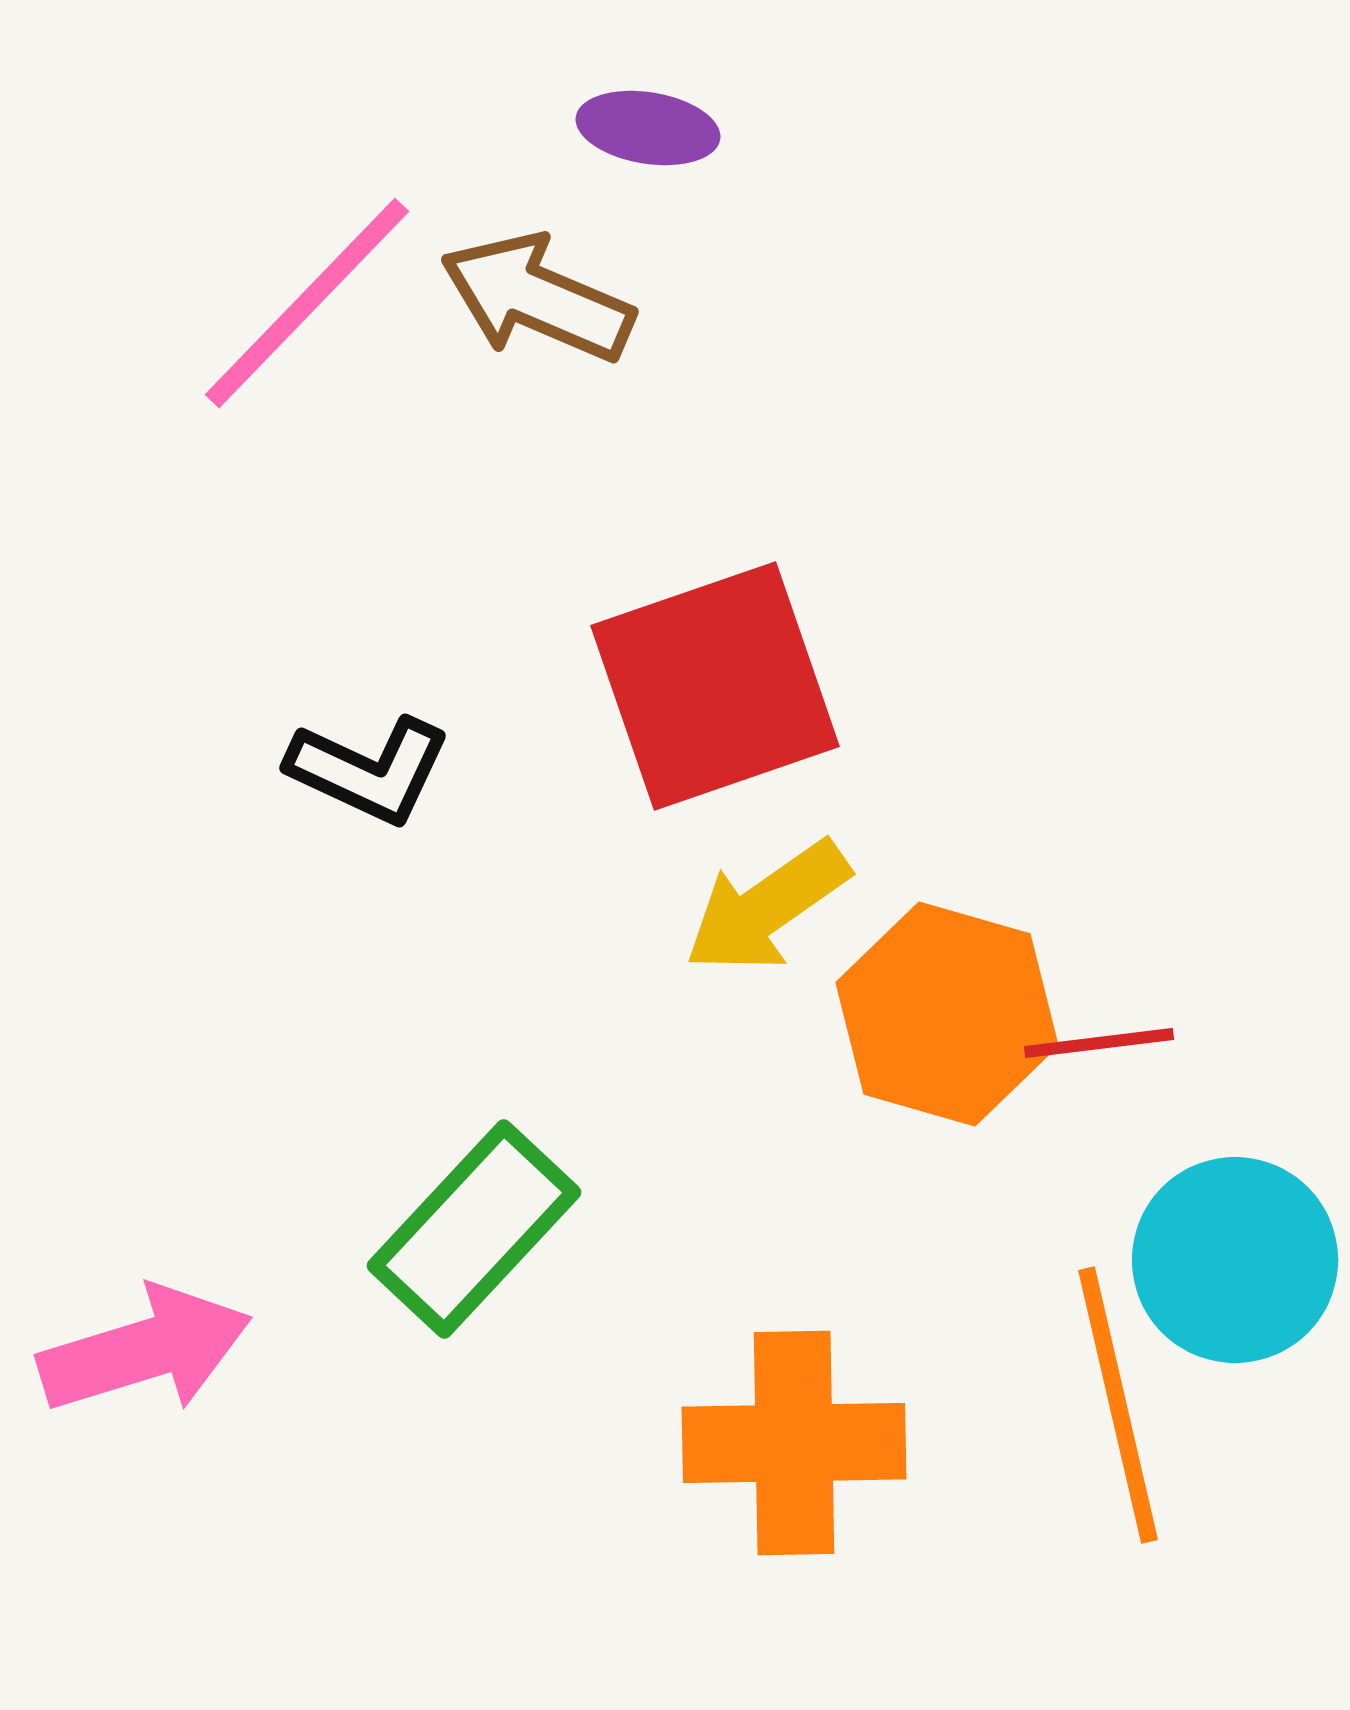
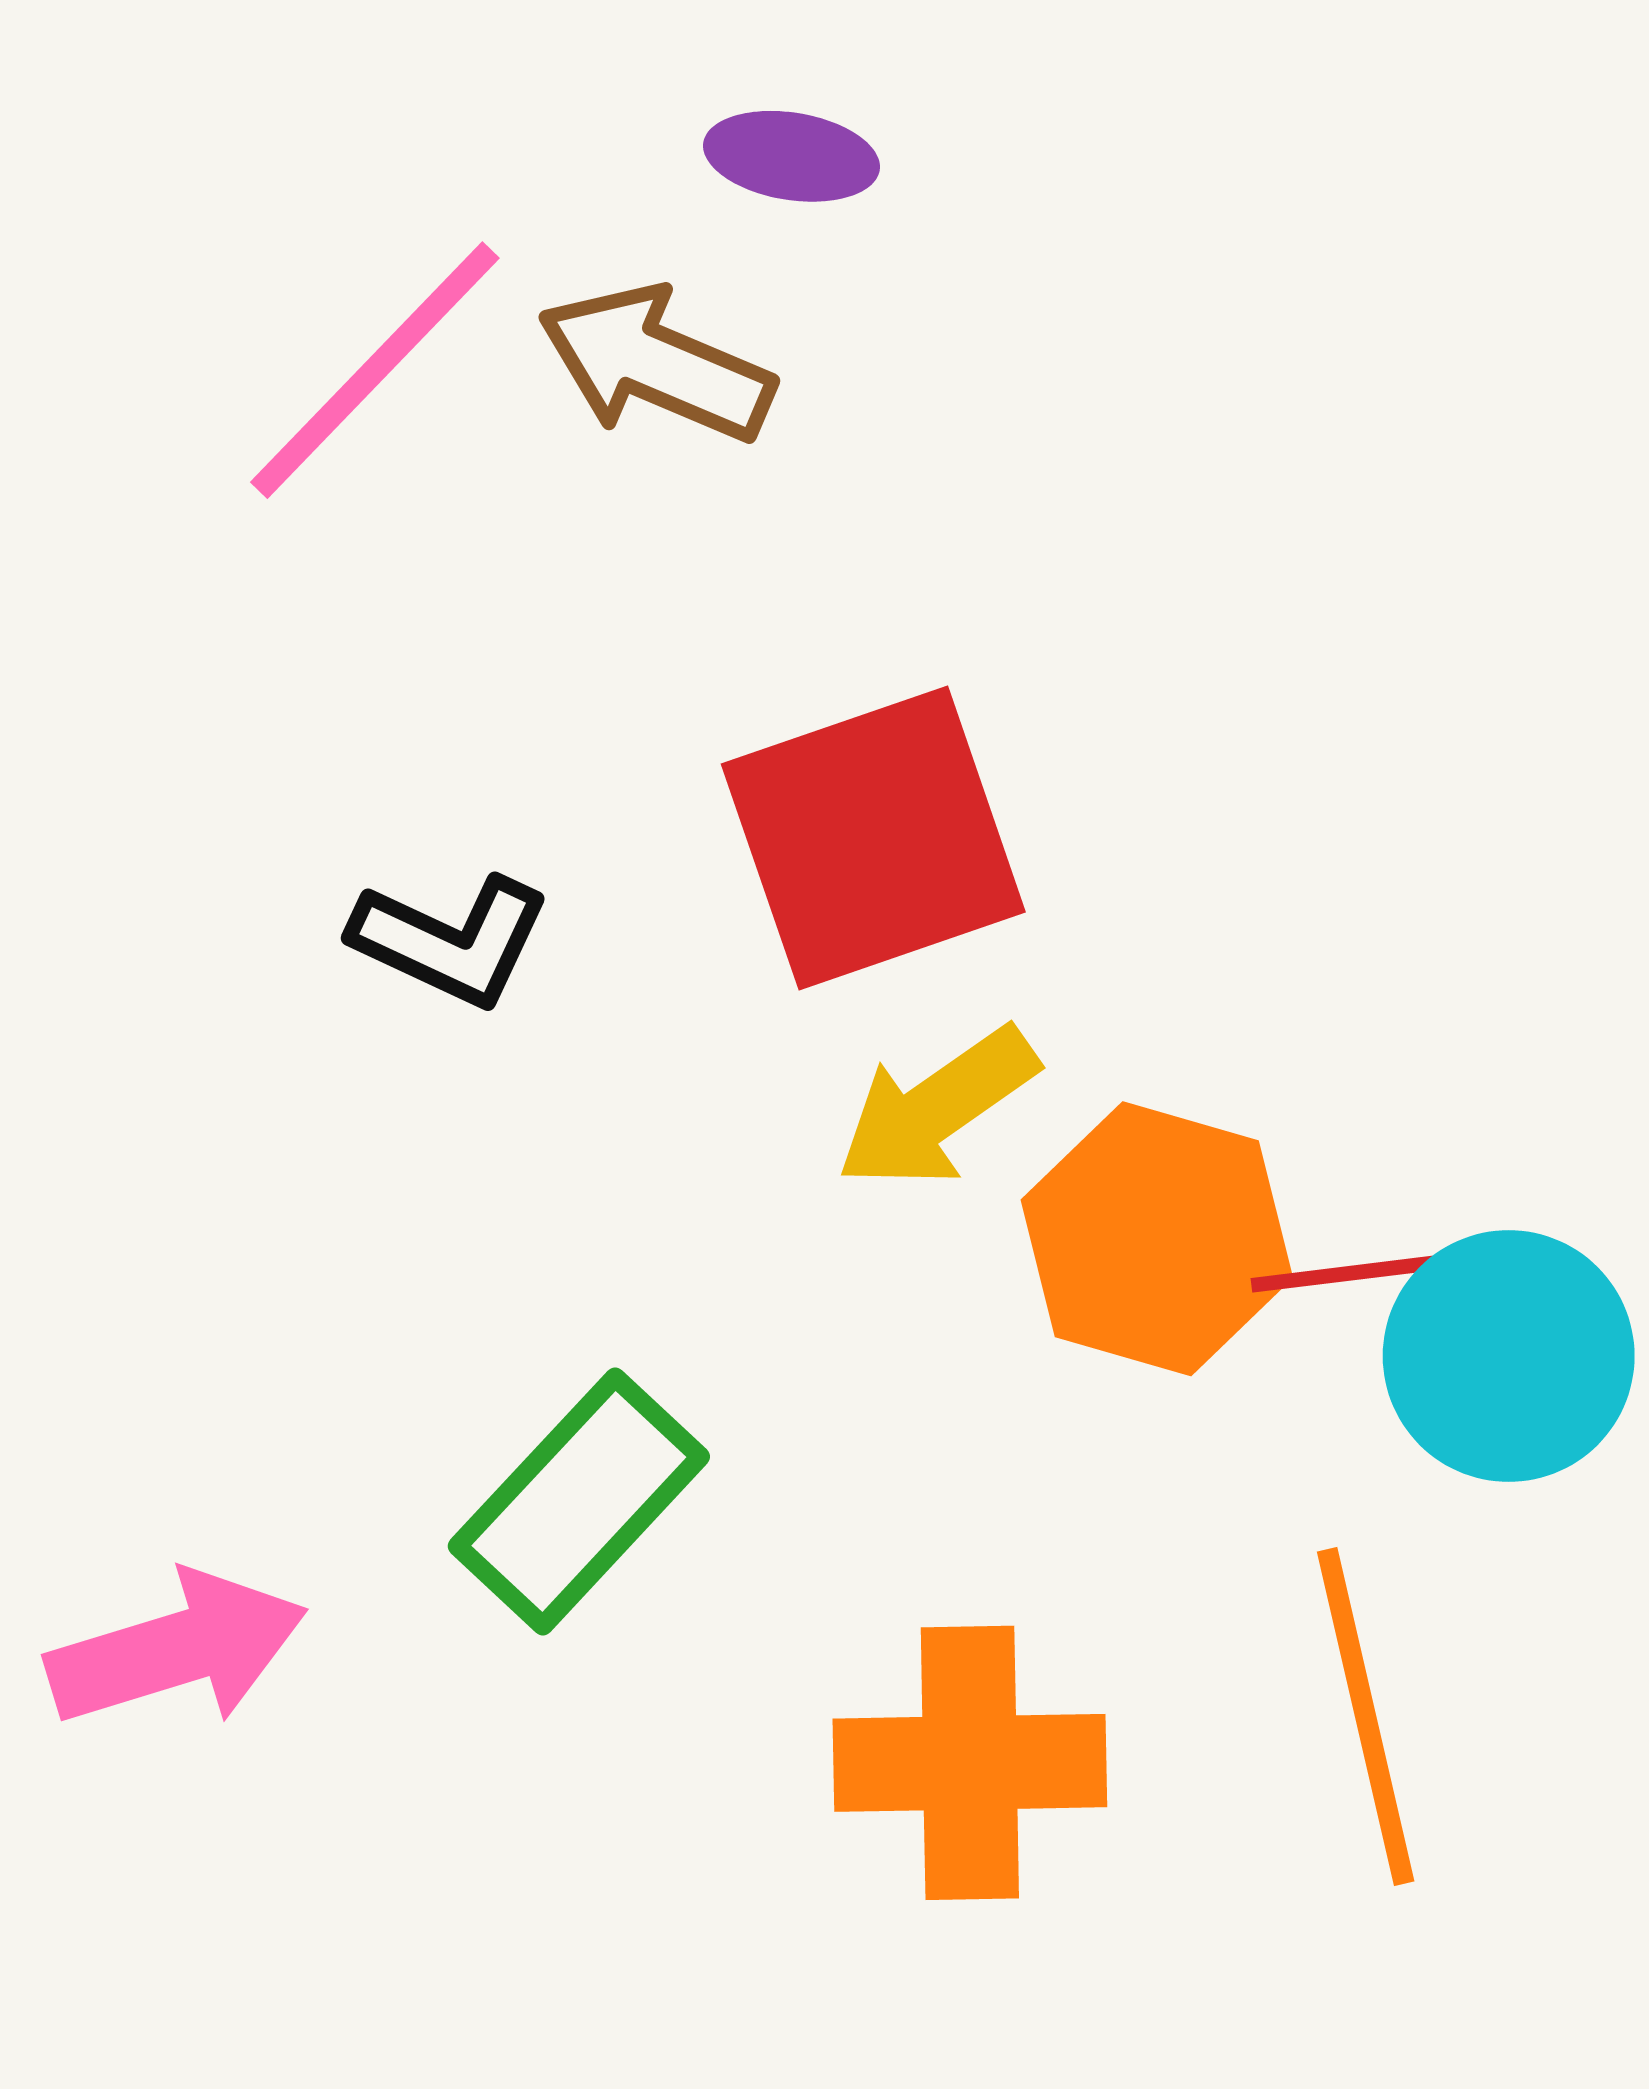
cyan circle: (1235, 1260) -> (1509, 1356), moved

